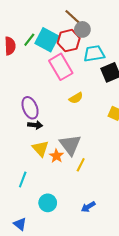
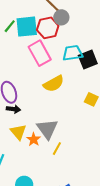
cyan square: (47, 40) -> (27, 27), turned -35
cyan trapezoid: (94, 54) -> (73, 53), moved
yellow semicircle: (76, 98) -> (54, 84), size x1.5

